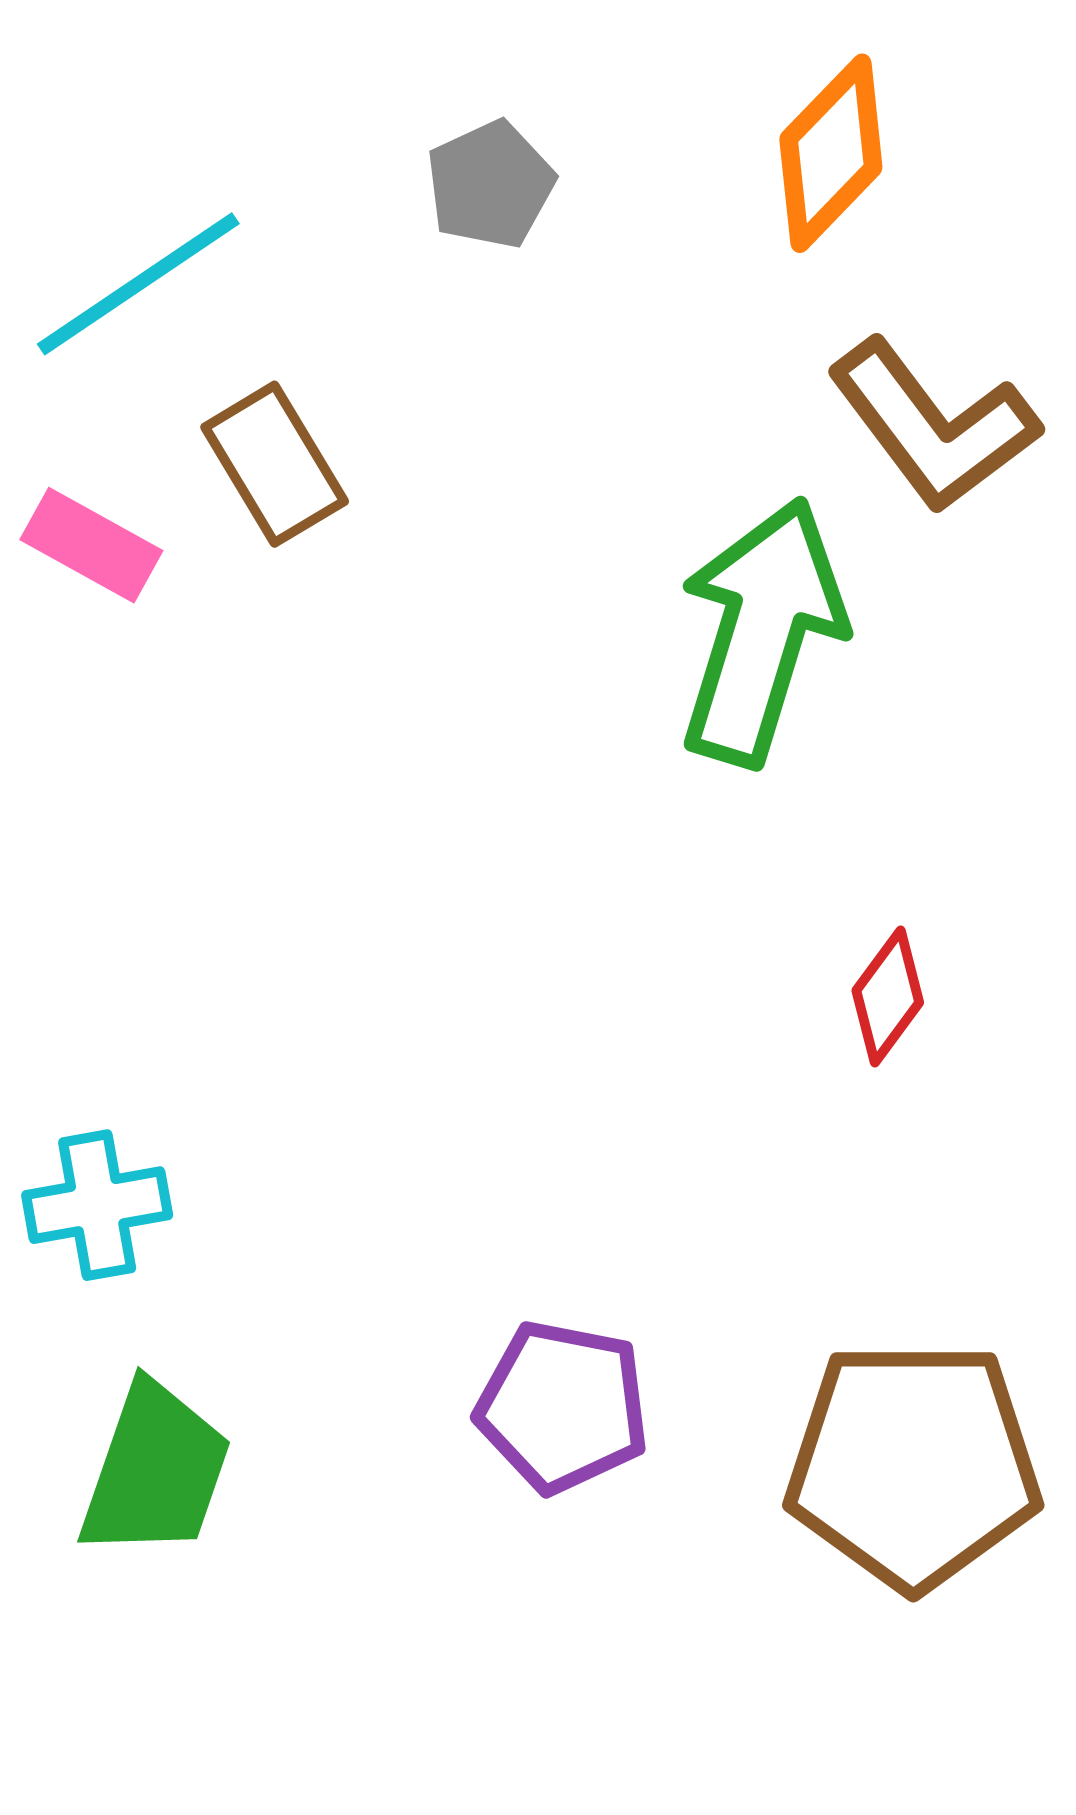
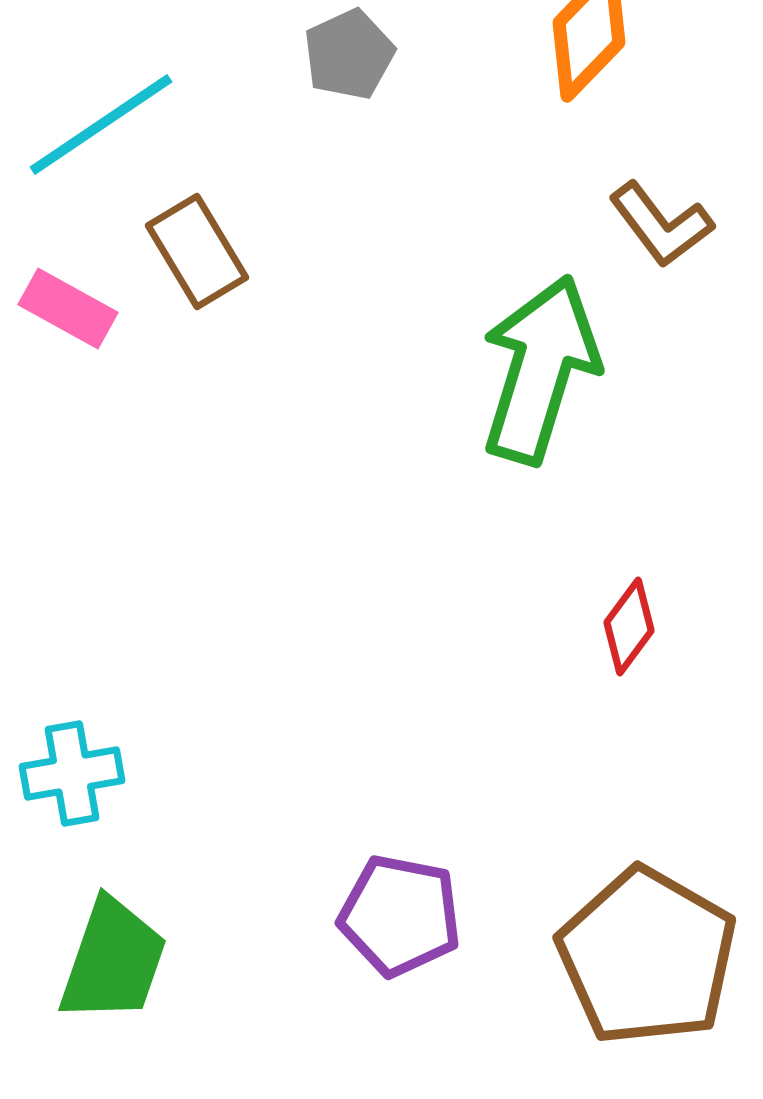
brown L-shape: (933, 426) -> (661, 224), size x0.7
brown pentagon: (913, 1465) -> (647, 956), turned 30

